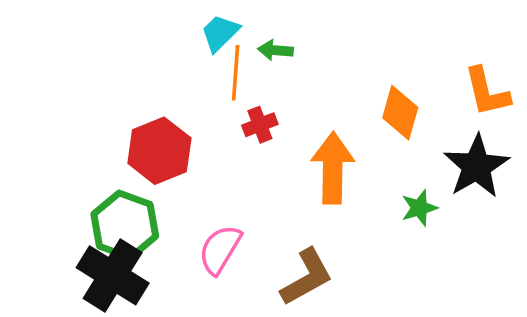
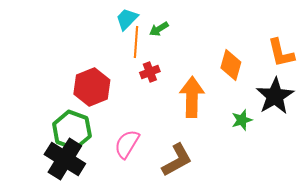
green arrow: (275, 50) -> (159, 29), turned -36

